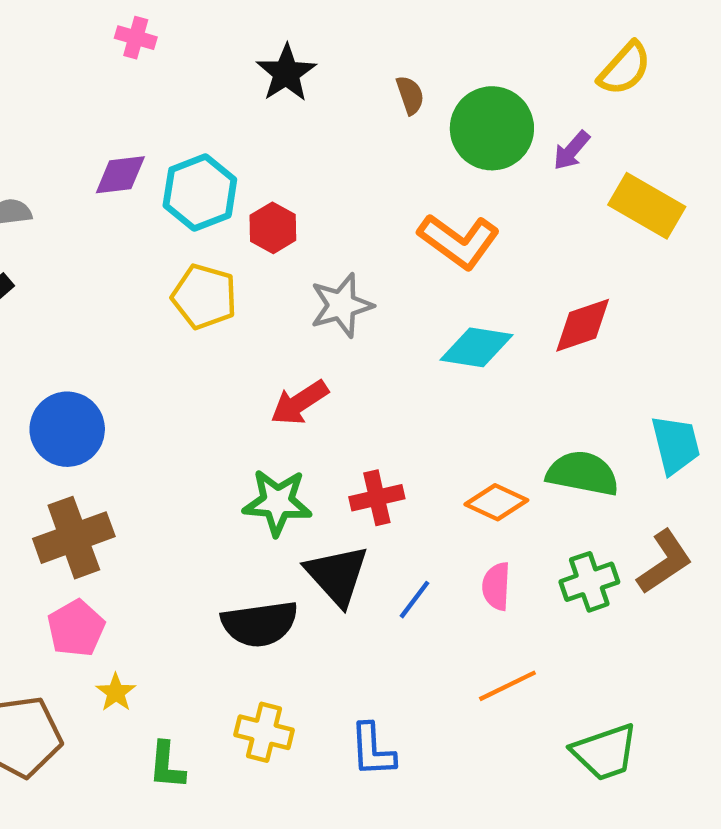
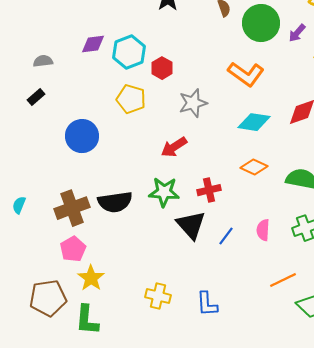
blue circle: (67, 429) -> (82, 136), moved
orange diamond: (496, 502) -> (254, 167), moved
black semicircle: (260, 624) -> (115, 202), moved
orange line: (507, 686) -> (283, 280), moved
yellow star: (116, 692) -> (91, 278), size x1.5
green L-shape: (167, 765) -> (87, 320), moved, size x1.4

